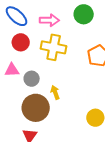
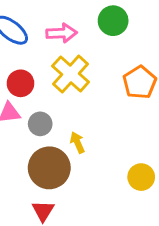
red circle: (21, 42) -> (20, 83), moved
yellow cross: (54, 47) -> (71, 74), turned 35

